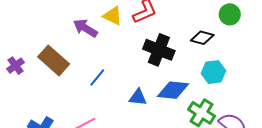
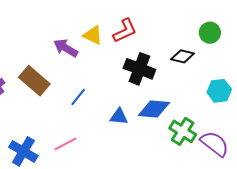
cyan hexagon: (213, 72) -> (219, 91), moved

